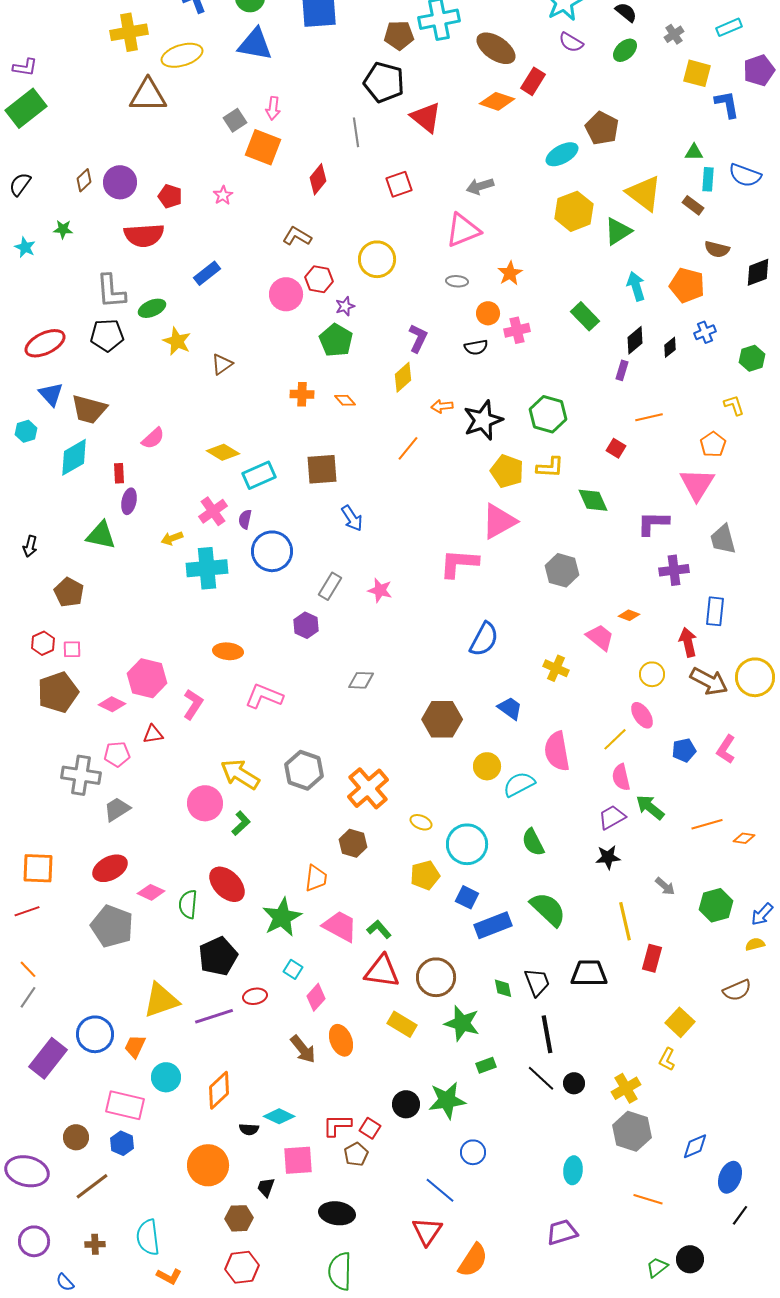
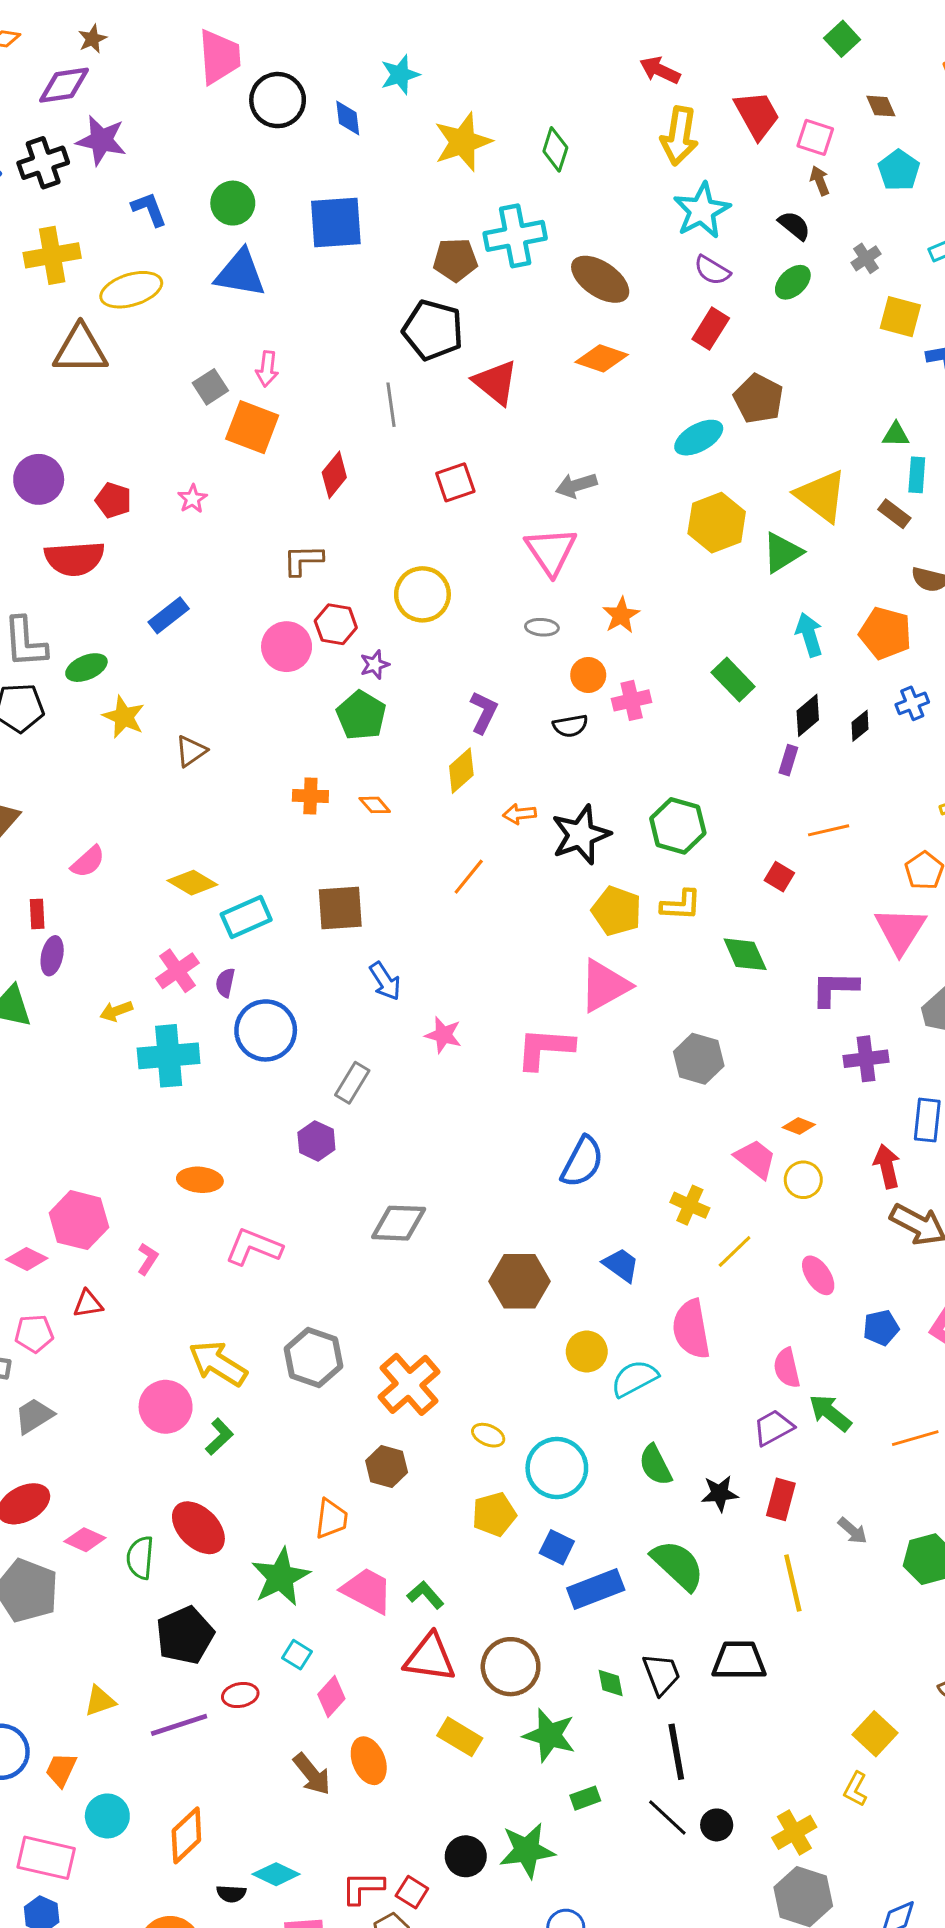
red rectangle: (533, 81) -> (711, 329), moved
pink triangle: (463, 230) -> (551, 551), turned -42
brown L-shape: (297, 236) -> (303, 560), turned -32
pink star: (380, 590) -> (443, 1035), moved
yellow circle: (652, 674) -> (803, 1180), moved
gray diamond: (361, 680) -> (399, 1223), size x1.4
pink L-shape: (193, 704) -> (148, 1259), size x0.7
yellow line: (615, 739) -> (735, 1251), moved
black star: (608, 857) -> (720, 1493), moved
red rectangle: (652, 958) -> (781, 1499), moved
yellow triangle: (161, 1000) -> (100, 1701), size x0.6

